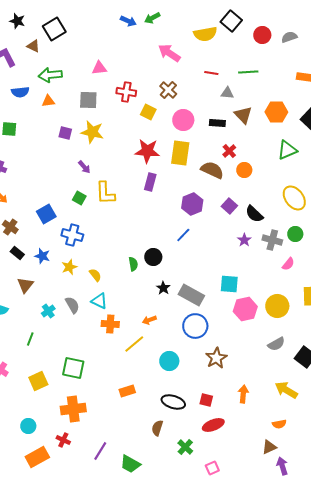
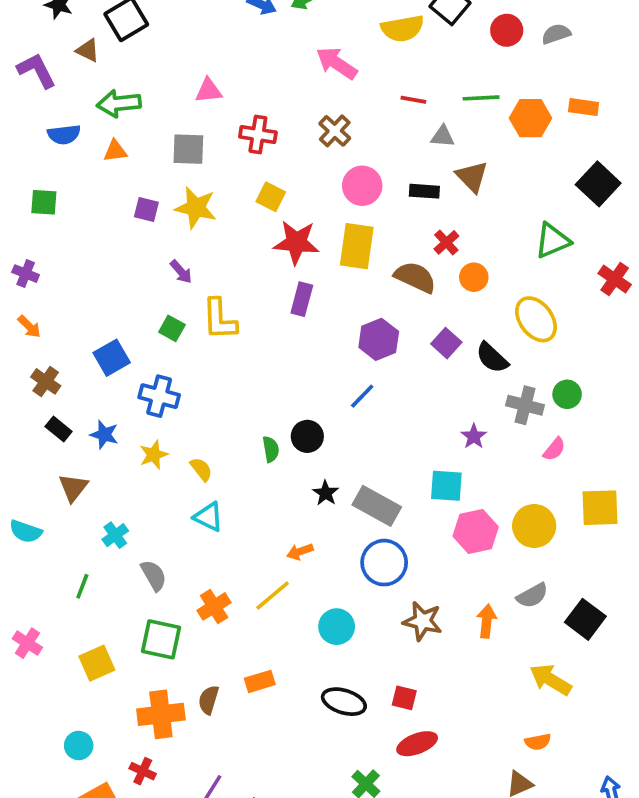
yellow square: (148, 112) -> (271, 197), moved
orange hexagon: (276, 112) -> (530, 118), moved
yellow ellipse: (294, 198) -> (536, 319), moved
purple star: (244, 240) -> (474, 436), moved
gray semicircle: (72, 305) -> (154, 575), moved
orange cross: (110, 324) -> (214, 606), moved, turned -36
brown star: (216, 358) -> (423, 621), turned -30
orange arrow: (243, 394) -> (487, 621), moved
brown semicircle: (157, 428) -> (209, 700), moved

